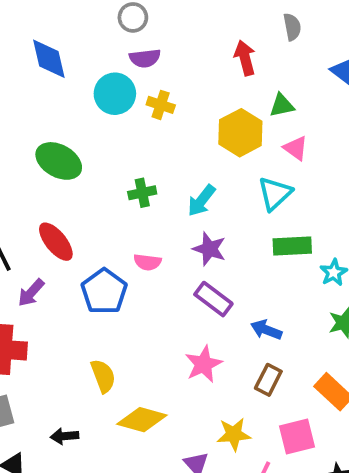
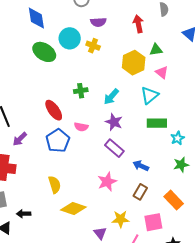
purple semicircle: (145, 58) -> (98, 22), moved
green ellipse: (59, 161) -> (44, 52), moved
red ellipse: (56, 242) -> (54, 110), moved
black arrow: (64, 436) -> (24, 214), moved

